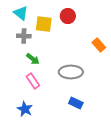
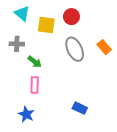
gray cross: (24, 36) -> (17, 44), moved
gray ellipse: (71, 72) -> (75, 49), moved, turned 65
pink rectangle: (33, 81) -> (35, 85), turned 35

